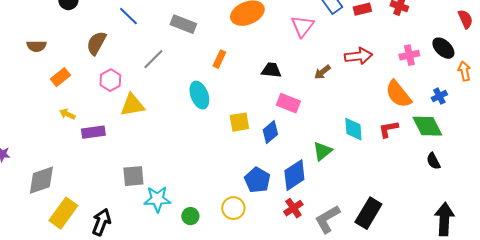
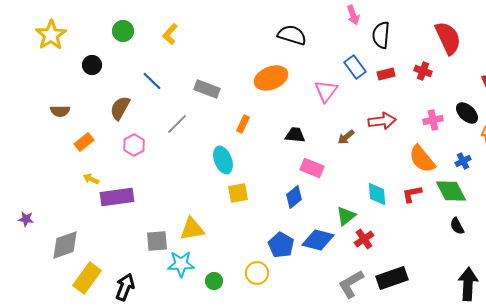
yellow triangle: (132, 105) -> (192, 229), moved
yellow square: (239, 122) -> (238, 193), moved
purple rectangle: (93, 132) -> (117, 197), size x1.4
blue diamond: (294, 175) -> (318, 240), turned 48
red cross: (293, 208) -> (364, 239), moved
black rectangle: (368, 213) -> (392, 278), turned 40

